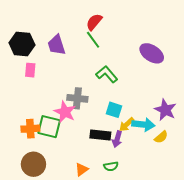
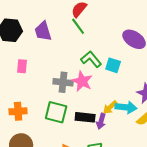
pink rectangle: (30, 70) -> (22, 66), moved
cyan square: (114, 110) -> (113, 65), moved
pink star: (65, 112) -> (82, 81), moved
green square: (49, 127) -> (56, 112), moved

